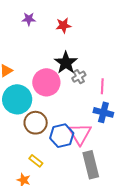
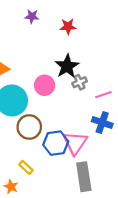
pink circle: (46, 82) -> (45, 85), size x0.7
pink line: (102, 86) -> (103, 95), turned 63

